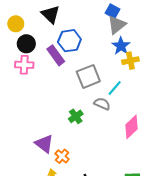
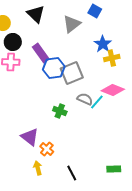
gray triangle: (117, 25) -> (72, 24), moved
blue hexagon: (69, 41) -> (54, 68), moved
cyan line: (115, 88) -> (97, 102), moved
green cross: (76, 116) -> (60, 111), turned -32
pink diamond: (131, 127) -> (113, 90), moved, turned 65

